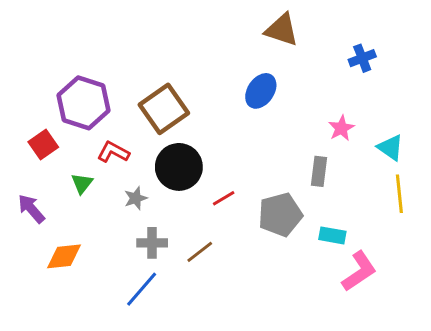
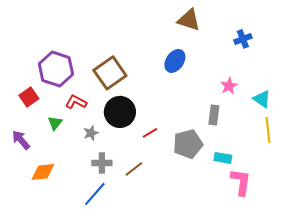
pink L-shape: (359, 271) -> (241, 182), turned -48

